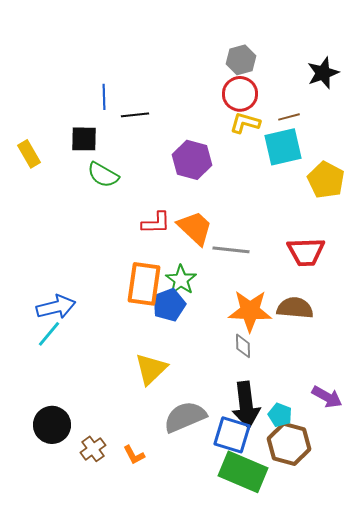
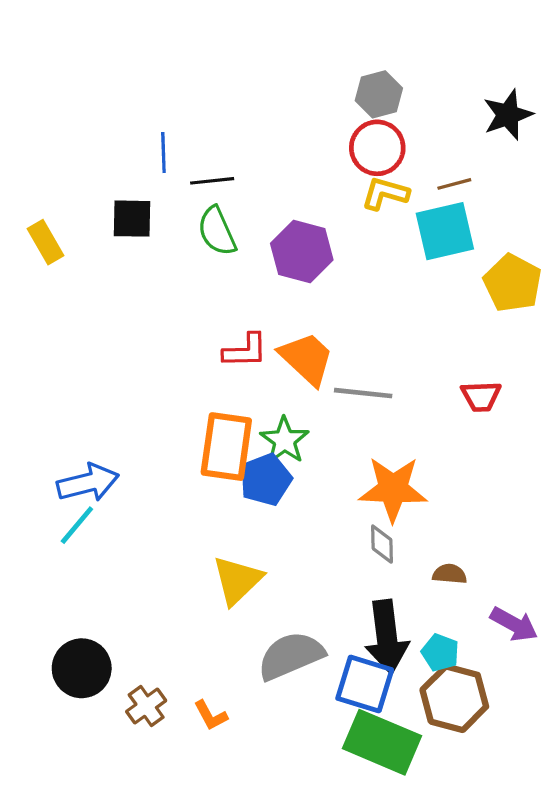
green semicircle: (103, 175) -> (217, 231), moved, turned 36
red trapezoid: (306, 252) -> (481, 396), size x0.7
brown semicircle: (295, 308) -> (450, 574), moved, size x0.6

